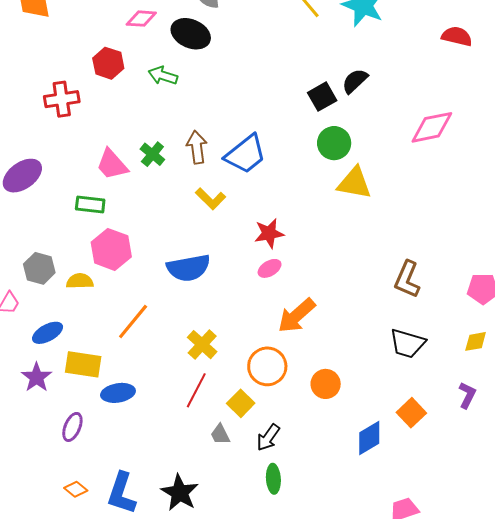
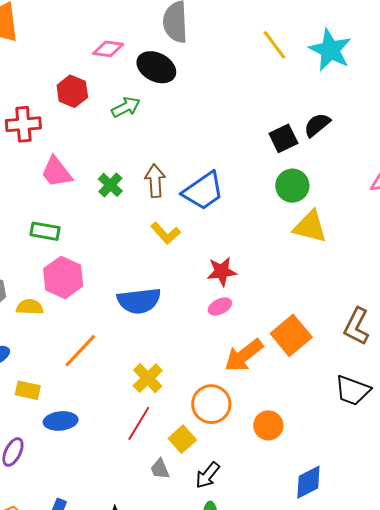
green arrow: (163, 76) -> (126, 107), turned 132
pink trapezoid: (112, 164) -> (56, 172), moved
yellow rectangle: (83, 364) -> (28, 390), size x0.7
orange square: (411, 413) -> (291, 335), moved, size x1.4

